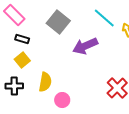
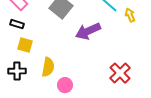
black rectangle: (22, 39) -> (17, 24), moved
yellow square: (22, 60) -> (25, 45), turned -35

